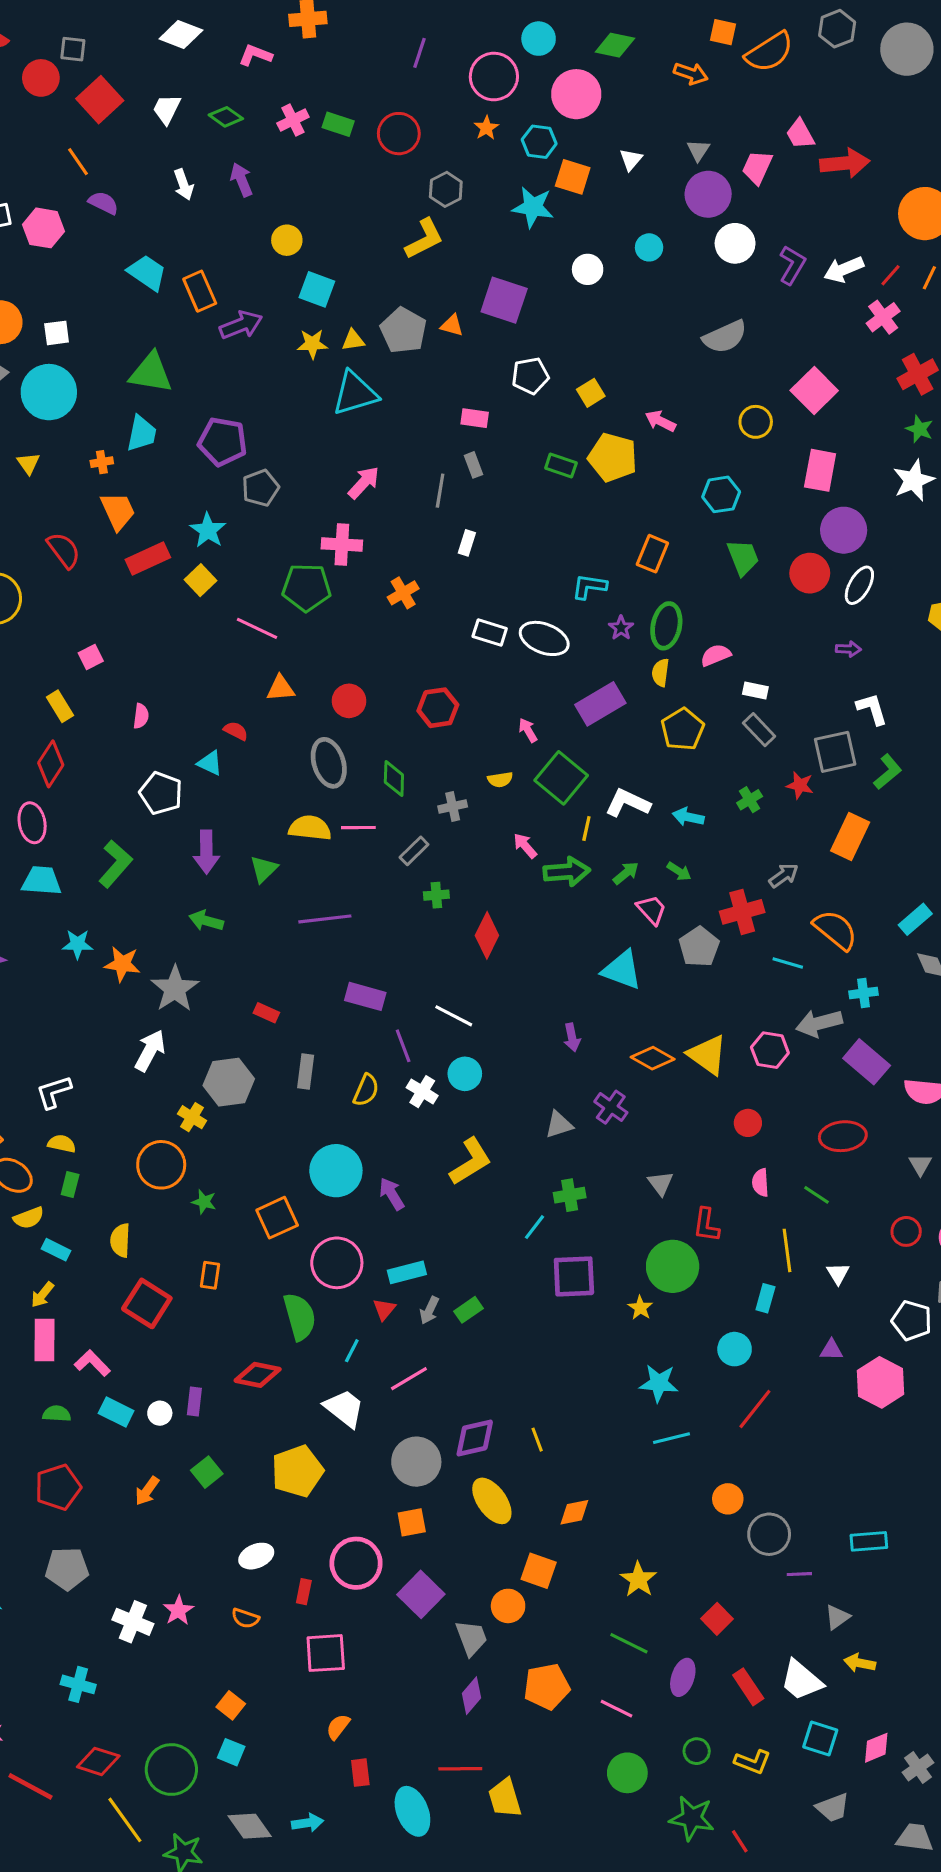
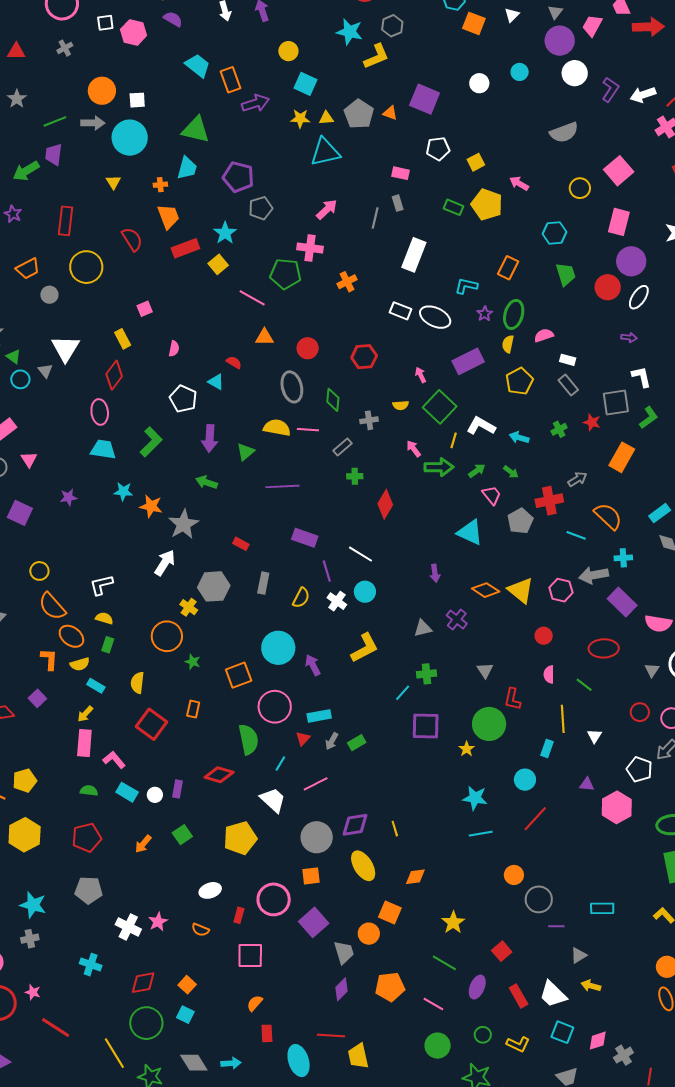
cyan star: (533, 207) -> (350, 32), moved
white rectangle: (467, 543) -> (414, 255), moved, size x2.0
red diamond: (98, 1761) -> (143, 983), moved, turned -32

